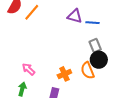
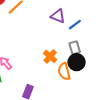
blue line: (93, 23) -> (75, 25), turned -48
orange cross: (64, 74) -> (50, 56), moved, turned -32

